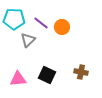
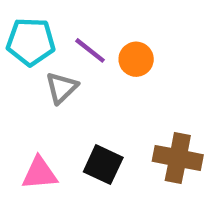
brown cross: (81, 72) -> (178, 158), size x1.5

